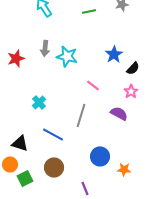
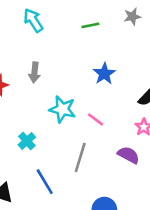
blue star: (114, 54) -> (104, 74), moved
cyan star: (67, 56) -> (62, 109), moved
blue line: (53, 134) -> (45, 182), turned 30

